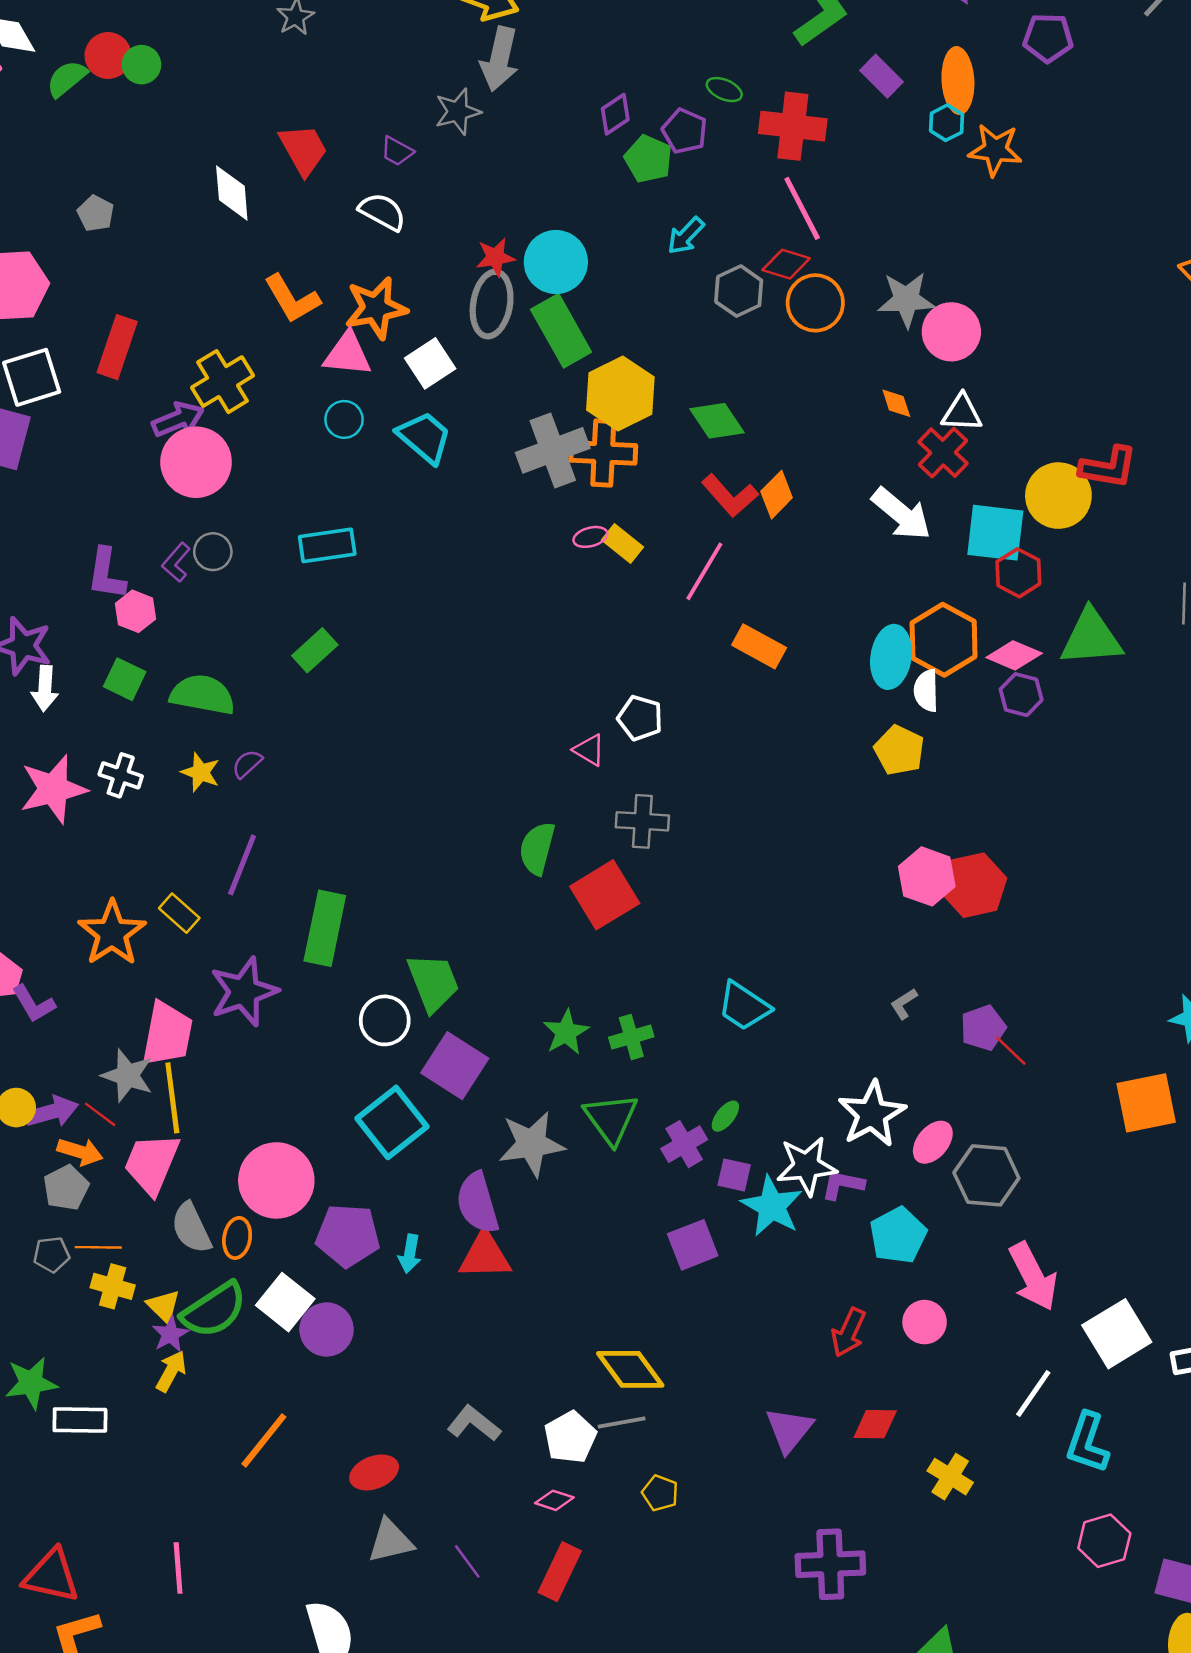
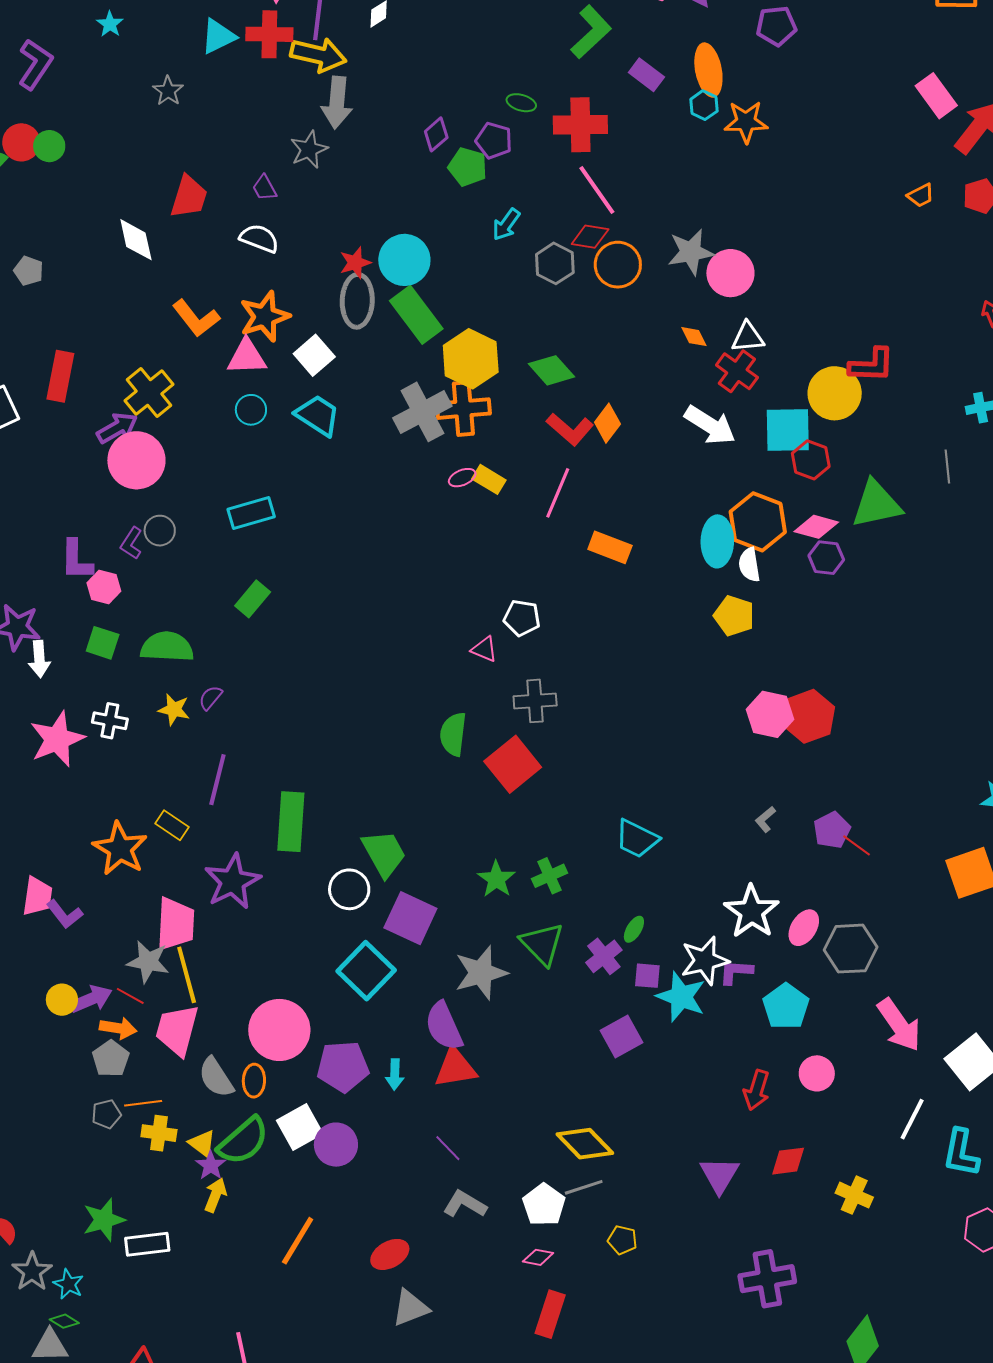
red trapezoid: (303, 150) -> (189, 197), turned 54
purple trapezoid: (397, 151) -> (264, 188), turned 40
white square: (285, 1302) -> (300, 1127), turned 30
purple line: (467, 1561) -> (448, 1148), moved

